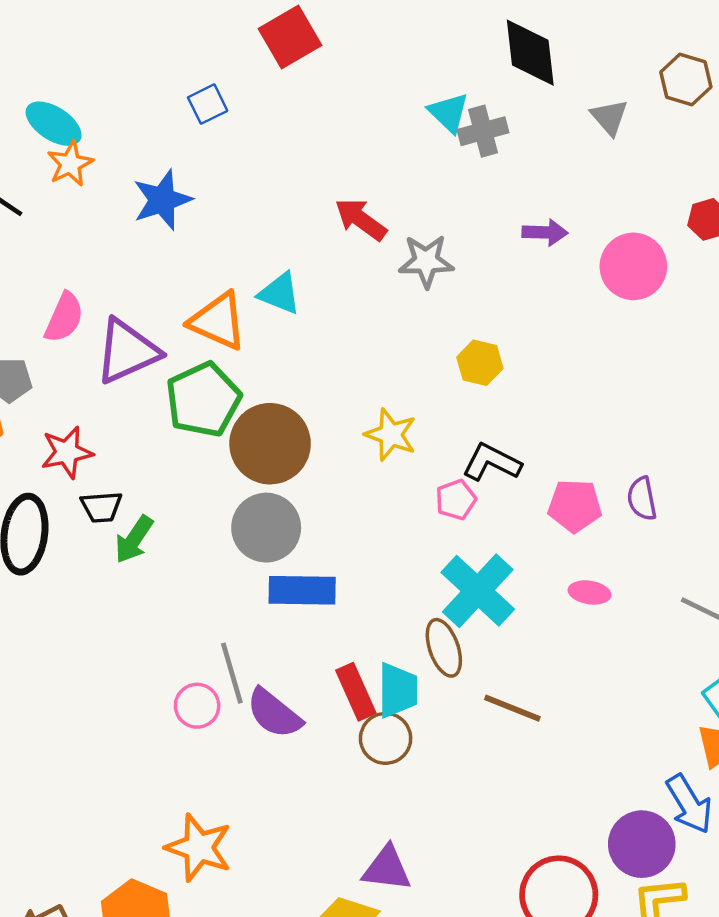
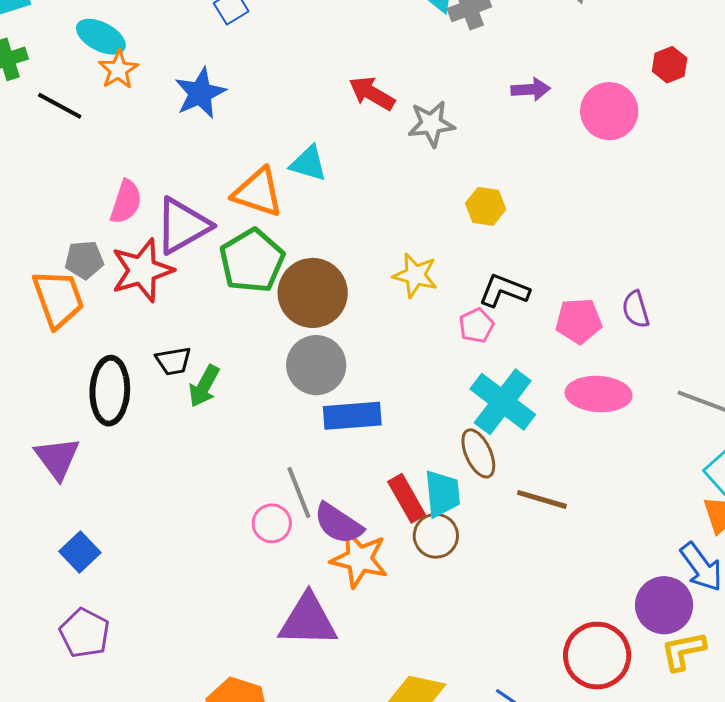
red star: (67, 452) -> (142, 270), moved, size x1.4
pink ellipse: (590, 592) -> (599, 394), size x1.8
orange star: (199, 848) -> (359, 559), moved
purple triangle: (387, 869) -> (308, 620), moved, size x1.4

